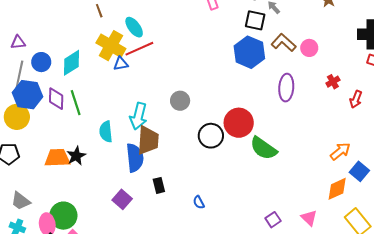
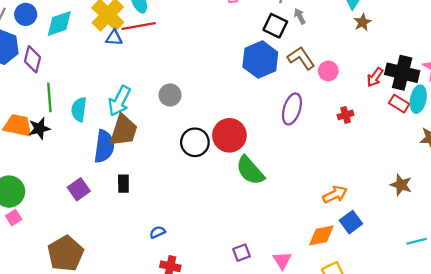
red arrow: (356, 99) -> (375, 77), moved
green line: (76, 103) -> (49, 97), moved
blue semicircle: (199, 202) -> (157, 232), moved, turned 80

